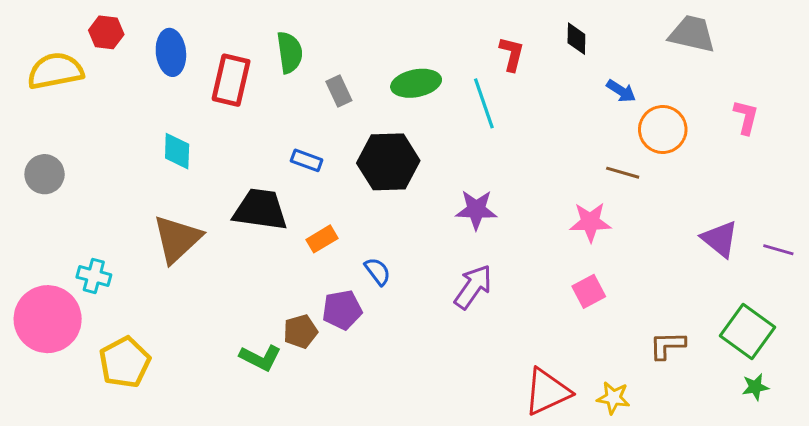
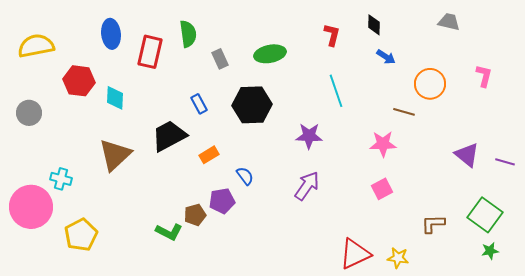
red hexagon: (106, 32) -> (79, 81), moved, size x1.4
gray trapezoid: (692, 34) -> (449, 22), size x0.7
blue arrow: (621, 91) -> (386, 57), moved
cyan line: (484, 103) -> (336, 91), moved
blue rectangle: (307, 160) -> (199, 104), turned 42
black trapezoid: (260, 210) -> (169, 136), turned -36

